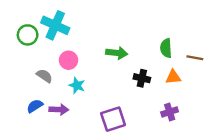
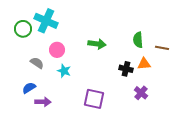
black cross: (142, 78) -> (126, 69), moved
purple arrow: (59, 110) -> (43, 102), moved
purple cross: (170, 112) -> (141, 93), turned -32
purple square: (113, 119) -> (94, 99), turned 30

